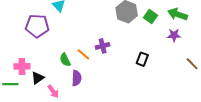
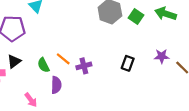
purple star: (174, 35) -> (162, 56), moved
purple cross: (103, 46) -> (84, 66), moved
black triangle: (38, 78) -> (14, 61), moved

